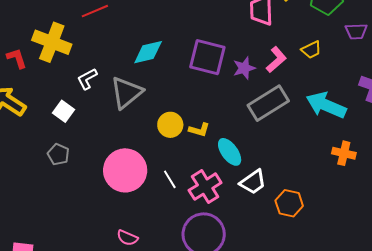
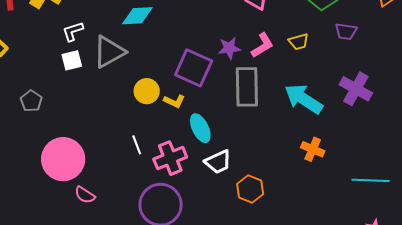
purple square: (207, 57) -> (194, 68), moved
gray rectangle: (268, 103) -> (247, 87), turned -69
white square: (63, 111) -> (72, 60), moved, turned 30
pink circle: (125, 170) -> (63, 159), moved

